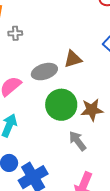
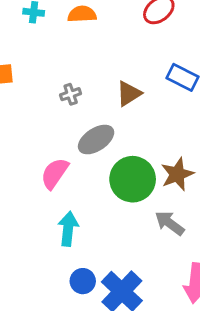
gray cross: (15, 33) -> (71, 94), moved
brown triangle: (73, 59) -> (129, 94), moved

